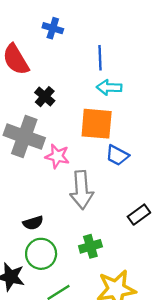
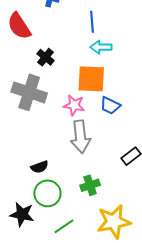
pink star: (57, 156) -> (74, 105), moved

